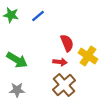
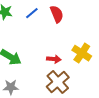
red semicircle: (67, 43) -> (57, 14), moved

